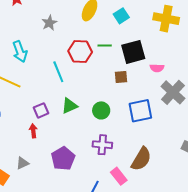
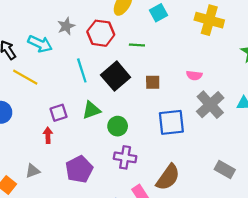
gray star: (49, 23) -> (66, 26), moved
cyan arrow: (20, 51) -> (40, 44), turned -50
red hexagon: (80, 52) -> (101, 33), moved
black square: (133, 52) -> (116, 76), moved, turned -30
green circle: (101, 110) -> (118, 126), moved

